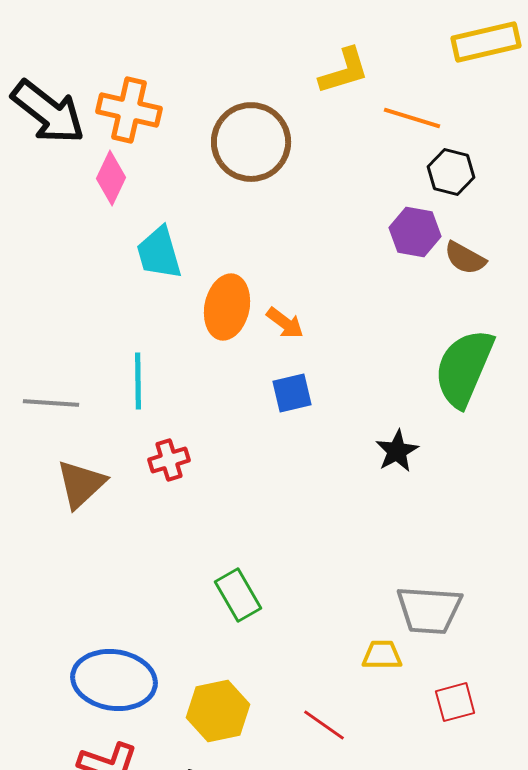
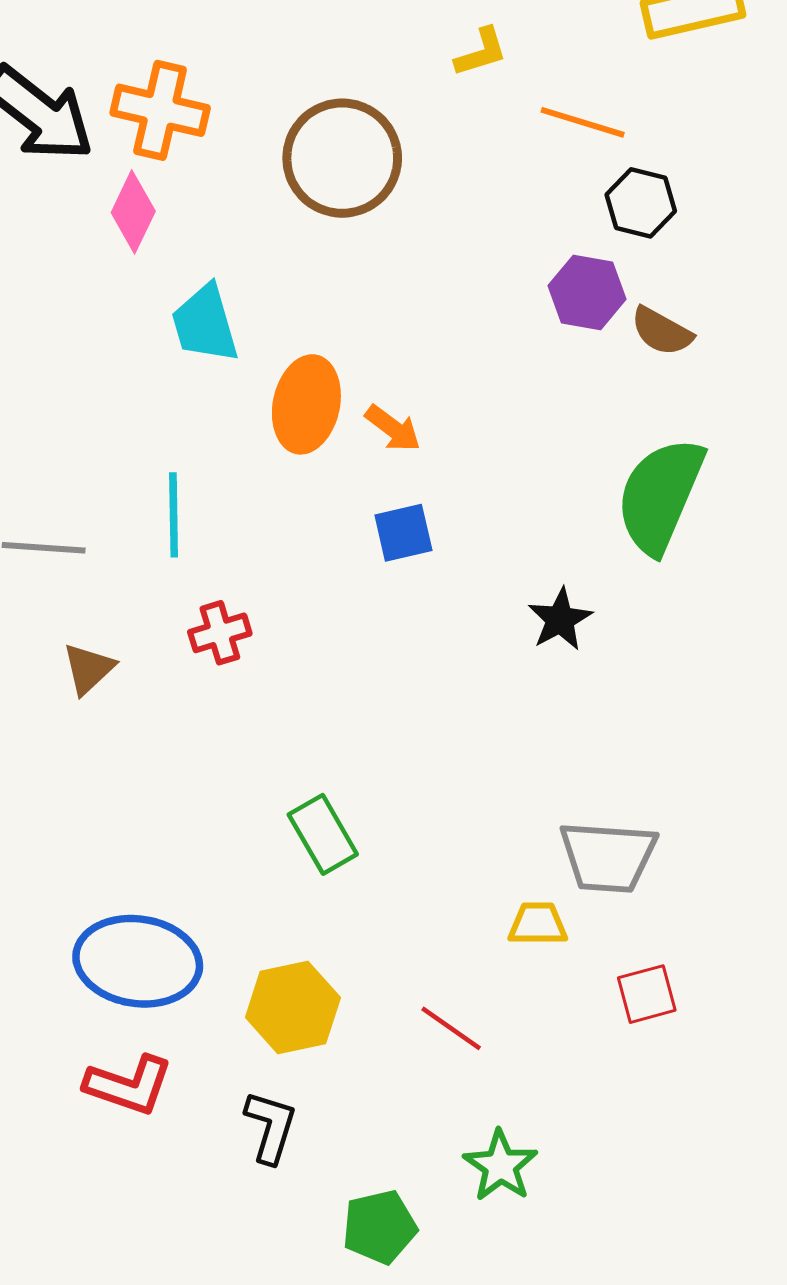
yellow L-shape: (344, 71) -> (481, 52), size x0.7
brown triangle: (81, 484) -> (88, 669), size x0.7

